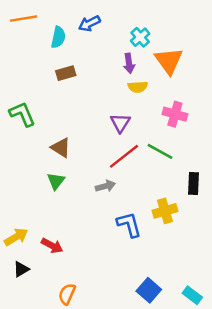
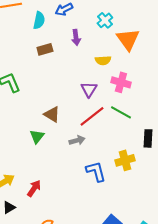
purple arrow: (129, 63) -> (76, 37), moved
pink cross: (175, 114) -> (121, 82), moved
brown triangle: (61, 148) -> (52, 114), moved
red arrow: (52, 246) -> (34, 188), turned -84

